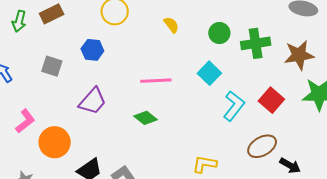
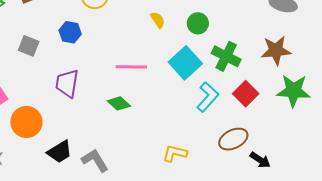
yellow semicircle: (171, 25) -> (158, 20), moved
green cross: (256, 43) -> (226, 56), moved, turned 32
cyan square: (209, 73) -> (185, 63), size x1.4
purple trapezoid: (93, 101) -> (67, 83), turned 144

